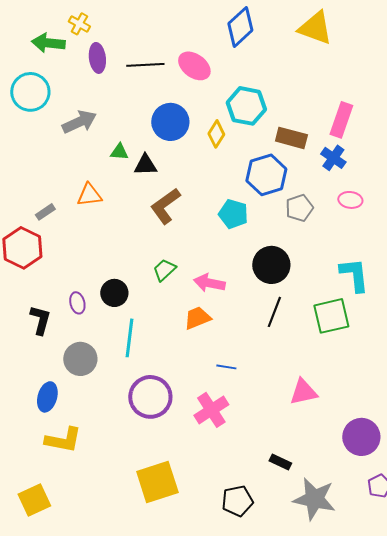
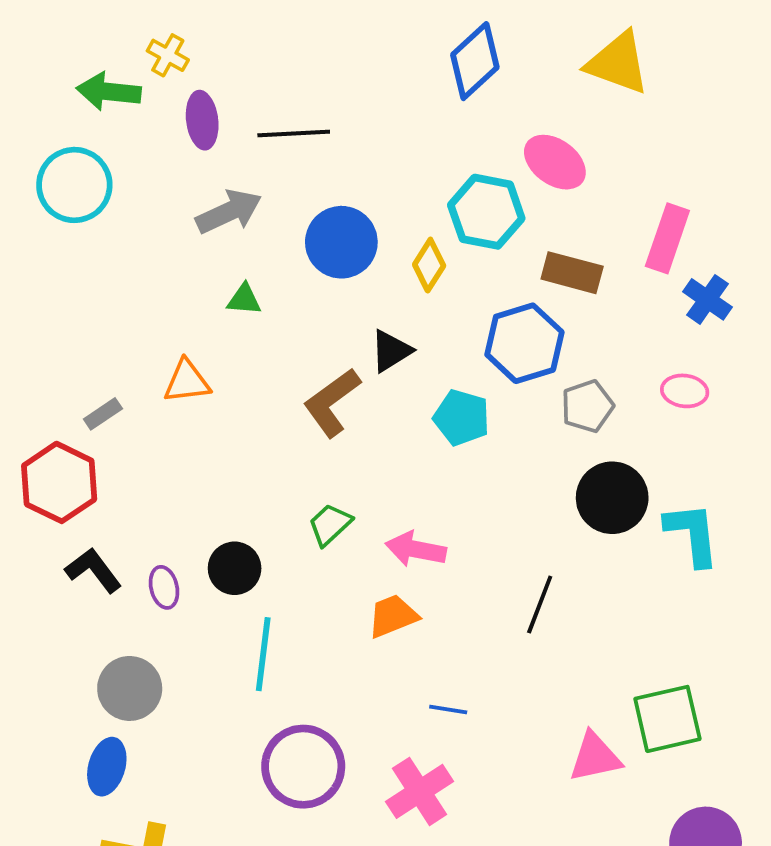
pink ellipse: (194, 66) -> (555, 162), moved
gray arrow: (79, 122) -> (229, 212), moved
blue cross: (333, 158) -> (707, 299), moved
black triangle: (145, 165) -> (391, 351), moved, turned -30
black circle: (271, 265) -> (612, 498), moved
green square: (331, 316) -> (667, 719), moved
black L-shape: (40, 320) -> (93, 570), moved, turned -52
gray circle: (80, 359) -> (130, 688), moved

